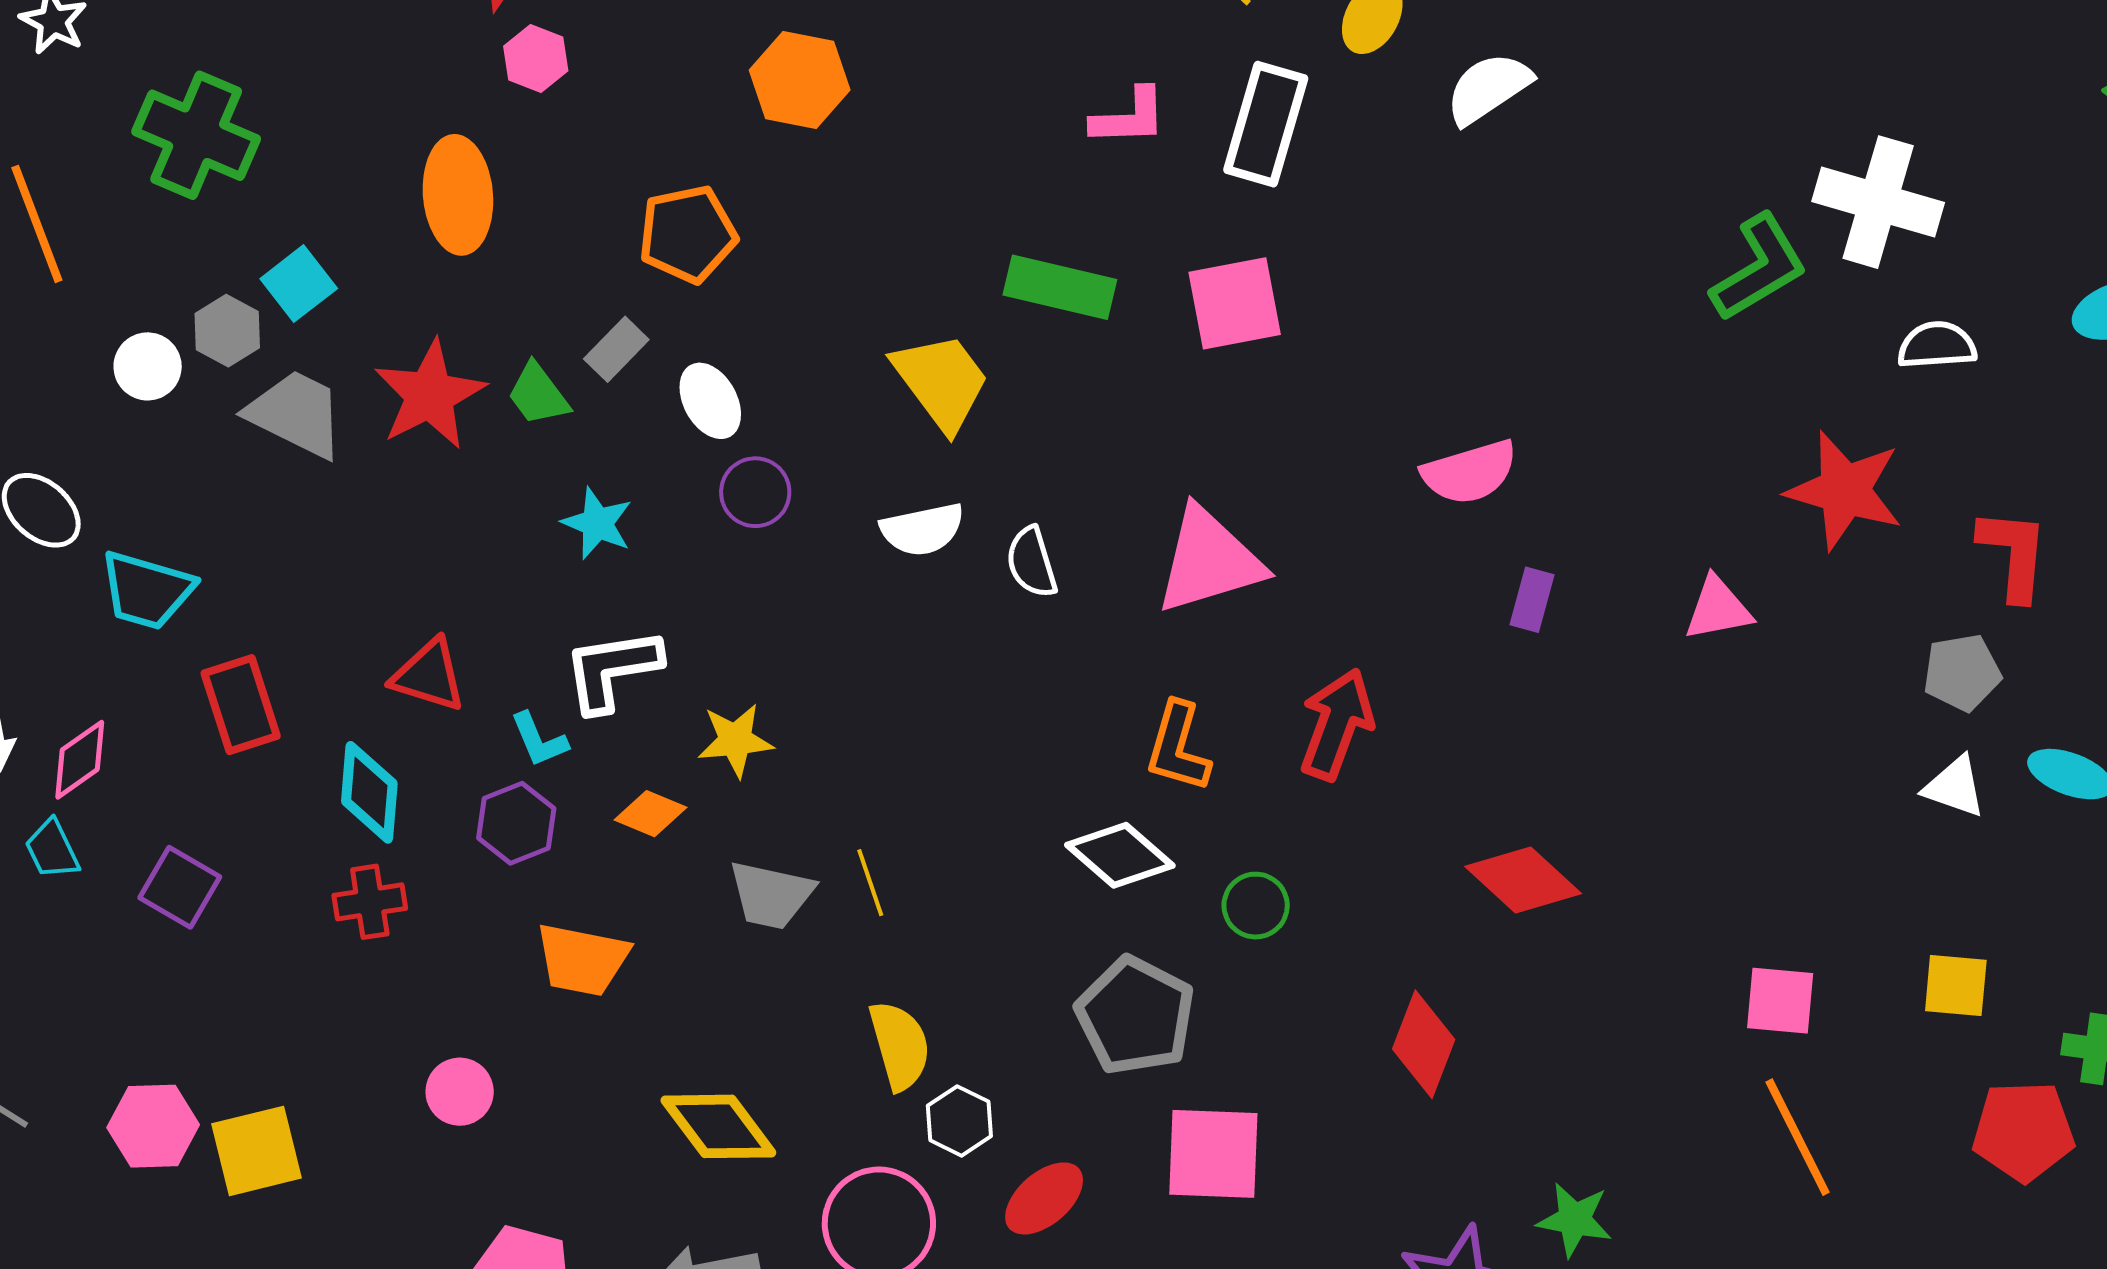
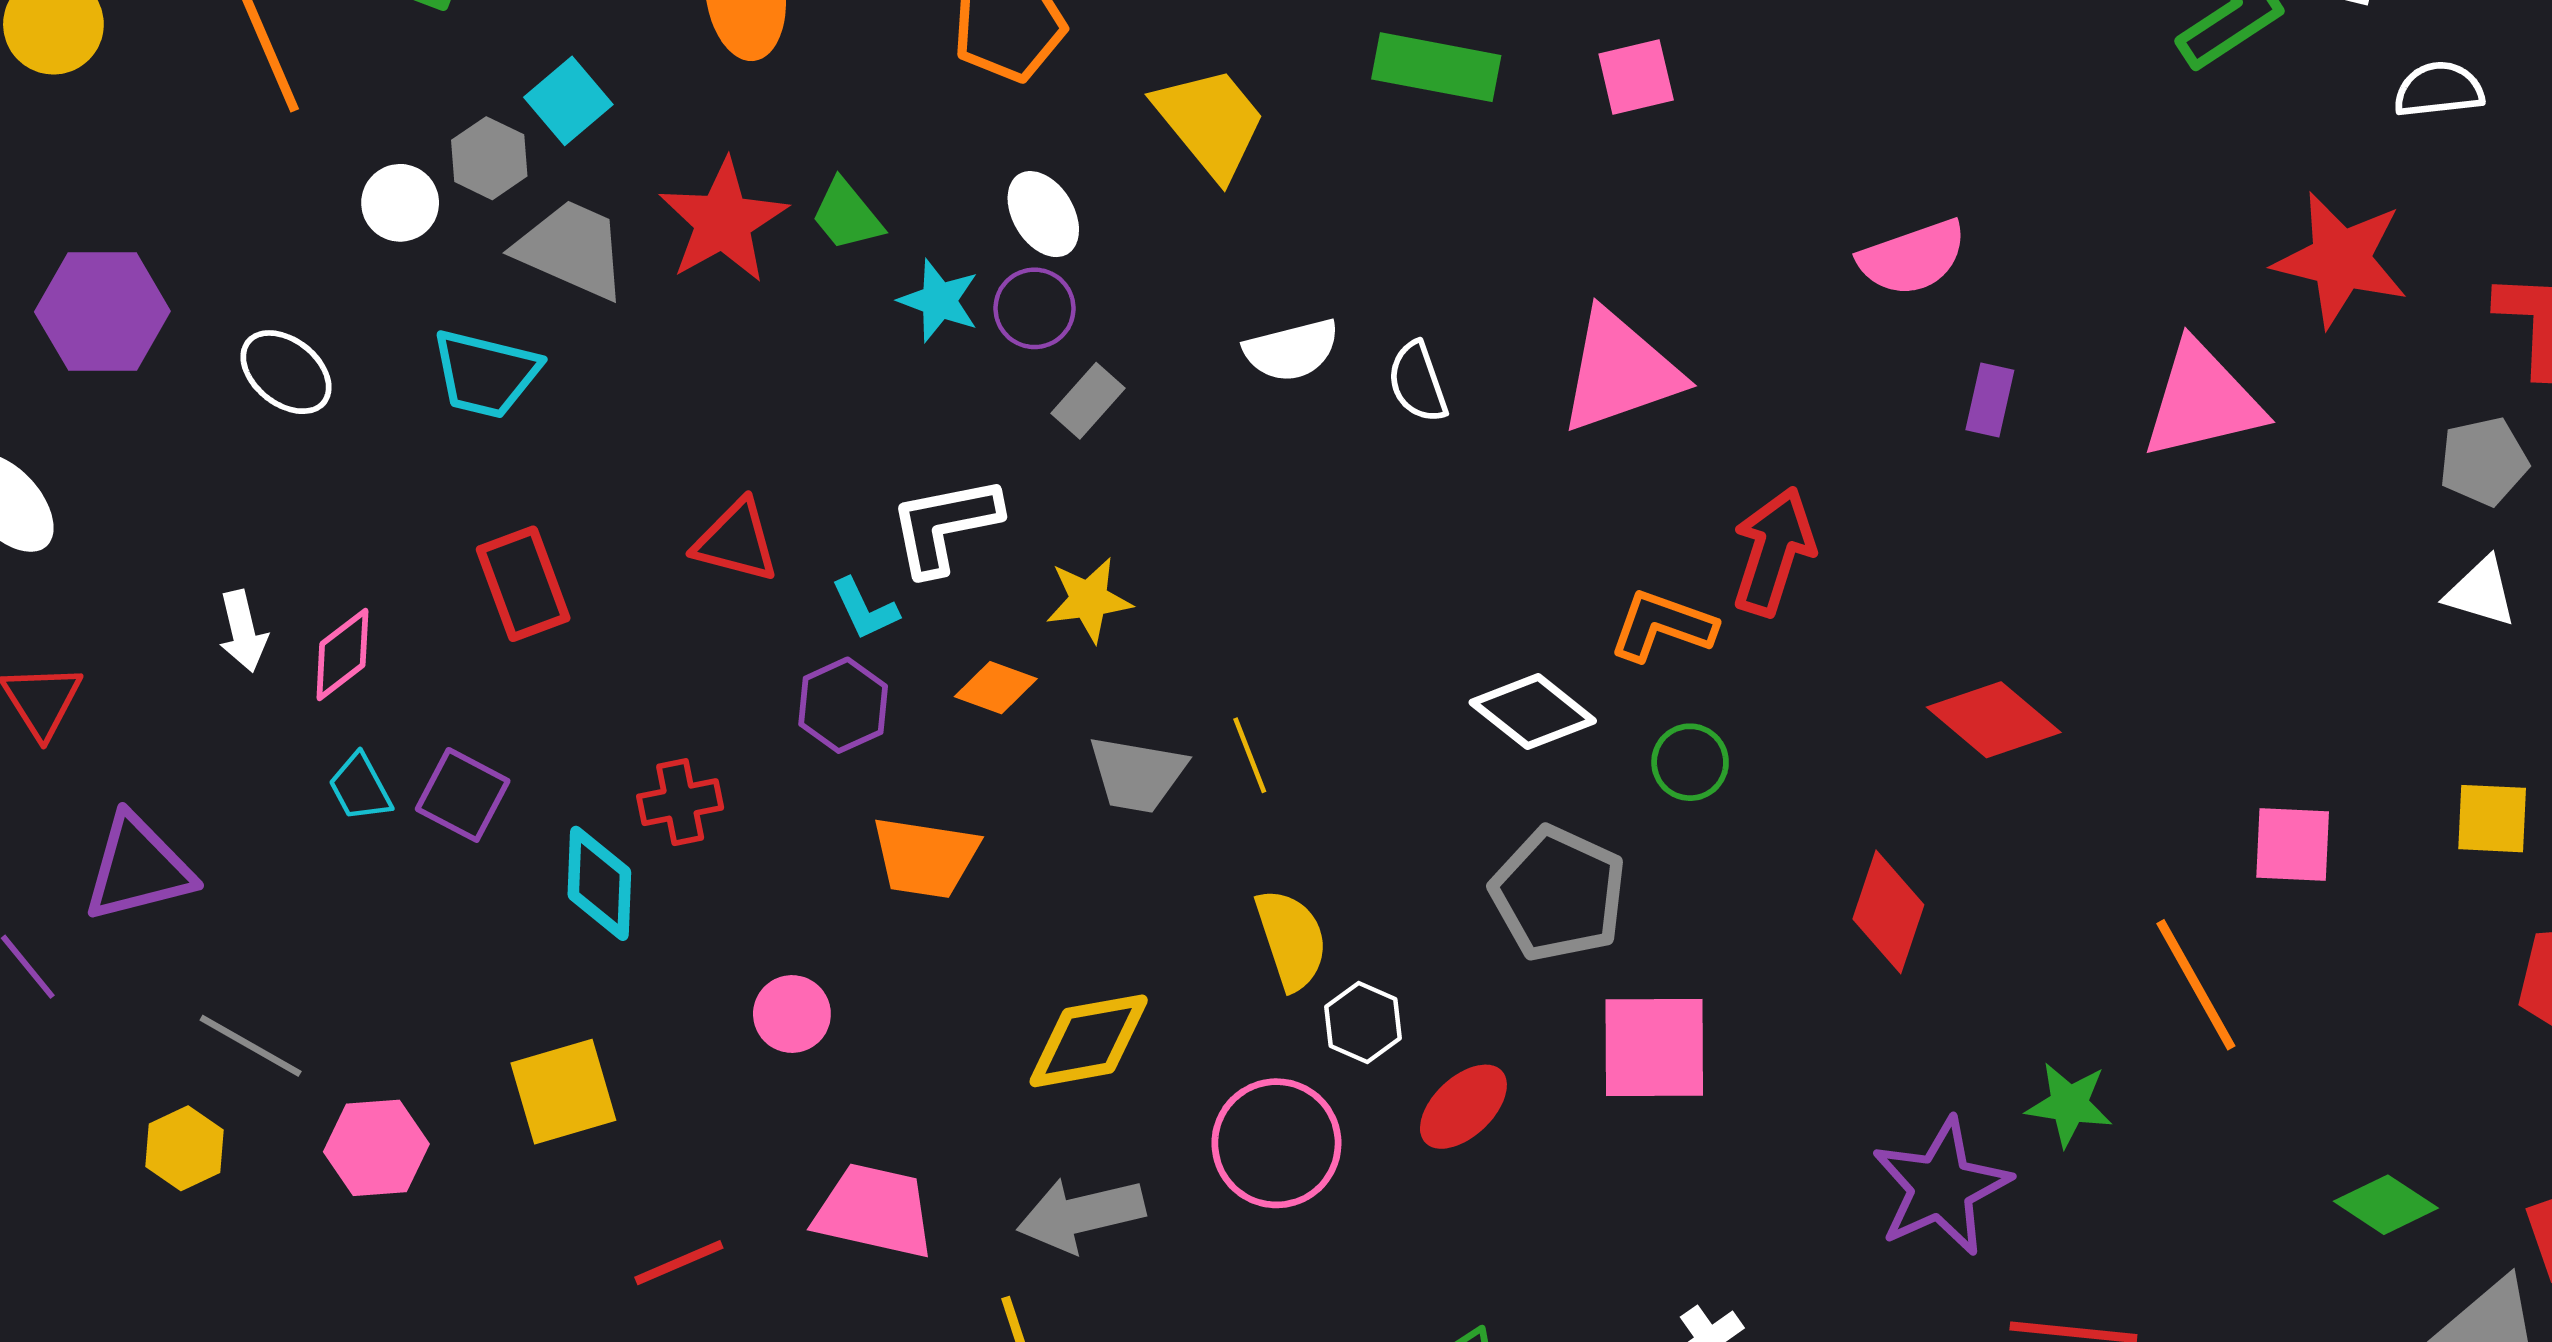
pink square: (1235, 303) -> (1636, 77), size x0.7
gray rectangle: (616, 349) -> (1088, 401), moved
yellow trapezoid: (941, 382) -> (1210, 122), moved
purple circle: (755, 492) -> (1035, 308), moved
cyan star: (597, 523) -> (939, 301), moved
cyan trapezoid: (147, 590) -> (486, 374), moved
pink triangle: (1718, 609) -> (2202, 401), size x1.6
orange L-shape: (1178, 747) -> (1662, 626), moved, turned 96
cyan diamond: (369, 792) -> (599, 883), moved
cyan trapezoid: (52, 849) -> (360, 787), moved
pink hexagon: (153, 1126) -> (376, 1148), moved
yellow diamond: (718, 1126) -> (1089, 1041), turned -61
orange line: (1798, 1137) -> (2196, 985), moved

